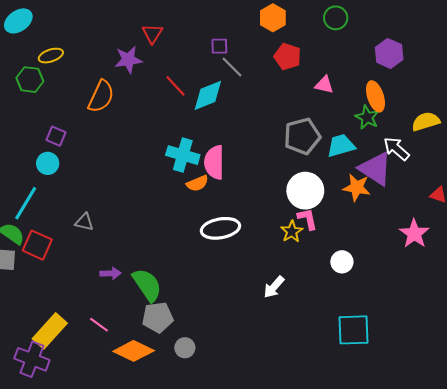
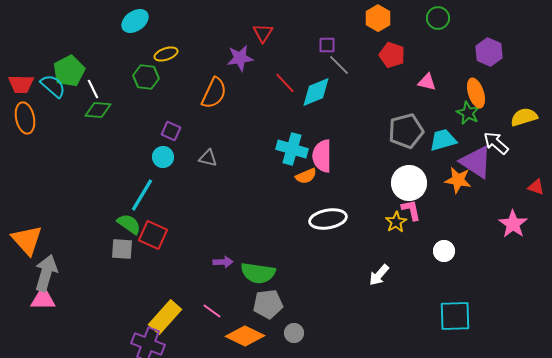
gray triangle: (84, 222) -> (208, 158), moved
green semicircle: (147, 285) -> (258, 273), turned 132

